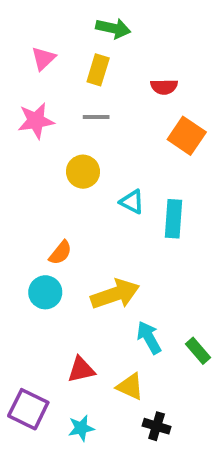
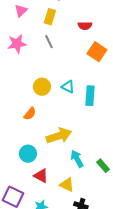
gray line: (96, 117) -> (49, 42), turned 64
yellow circle: (83, 172) -> (42, 87), moved
cyan circle: (45, 292) -> (28, 154), moved
red triangle: (81, 370) -> (41, 176), turned 42

